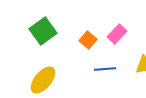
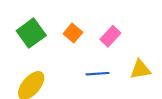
orange square: (88, 40) -> (73, 33), moved

